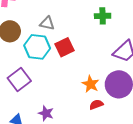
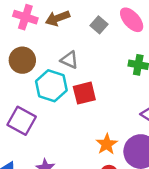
purple square: (19, 79) -> (22, 121), turned -35

